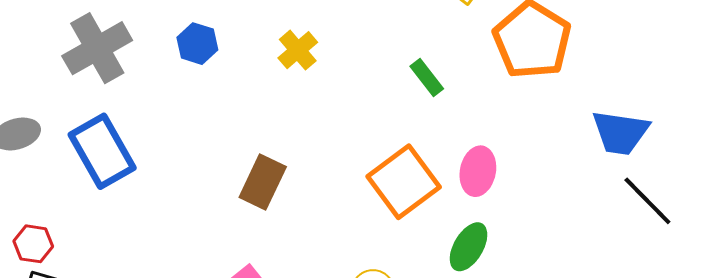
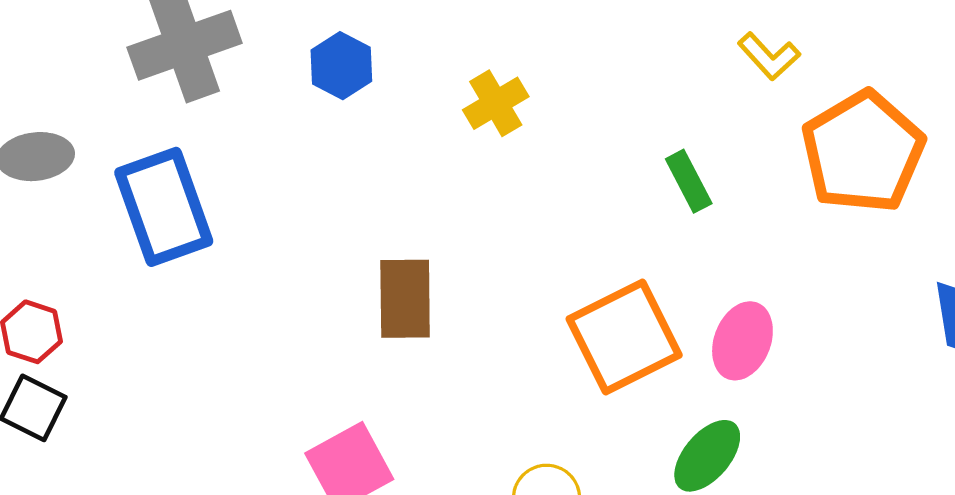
brown rectangle: (263, 182) -> (405, 299), turned -36

